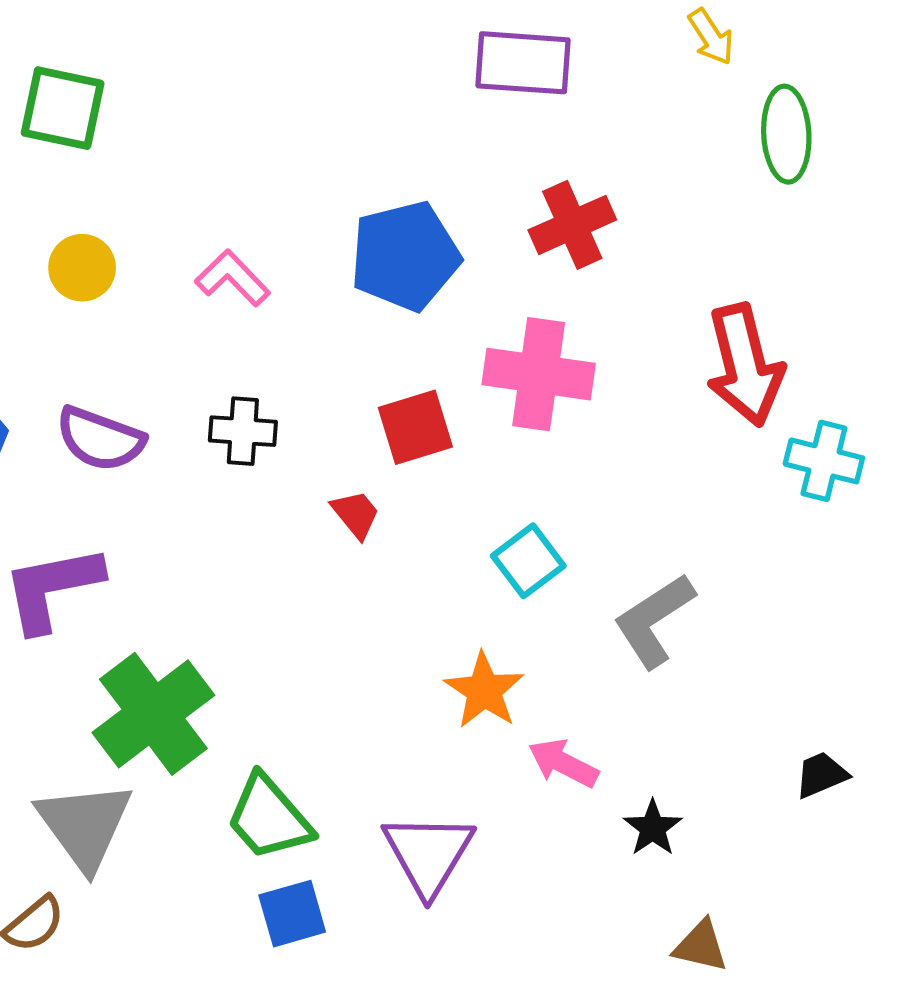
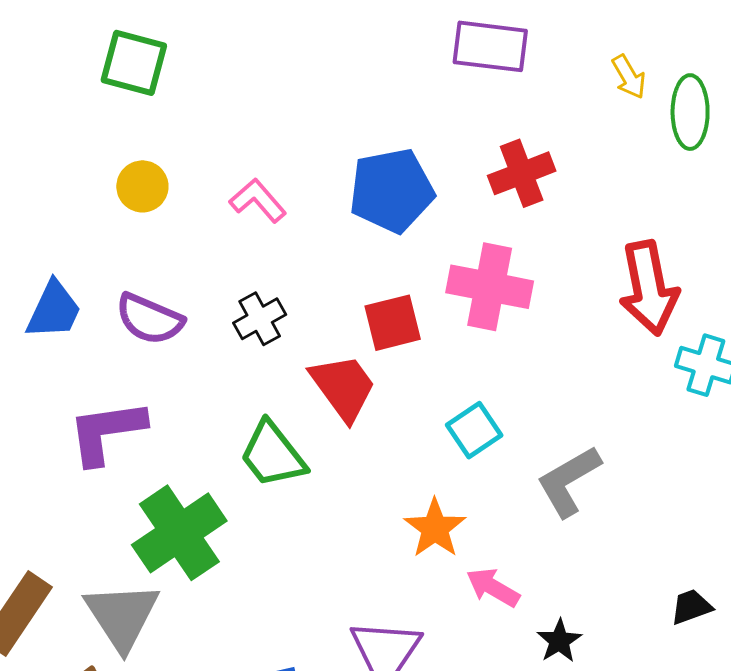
yellow arrow: (711, 37) -> (629, 77), moved
black cross: (243, 431) -> (260, 319), turned -36
red trapezoid: (356, 514) -> (343, 387), size x1.8
green trapezoid: (269, 818) -> (273, 455), moved

